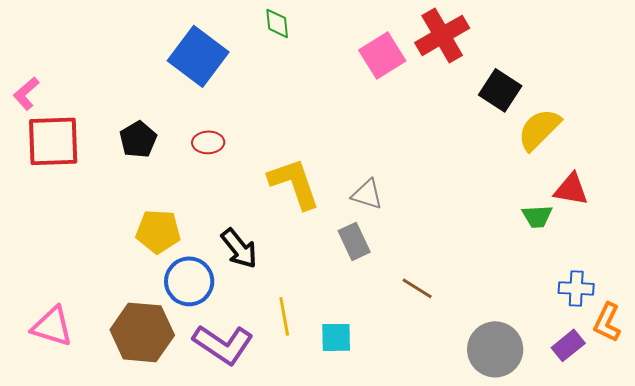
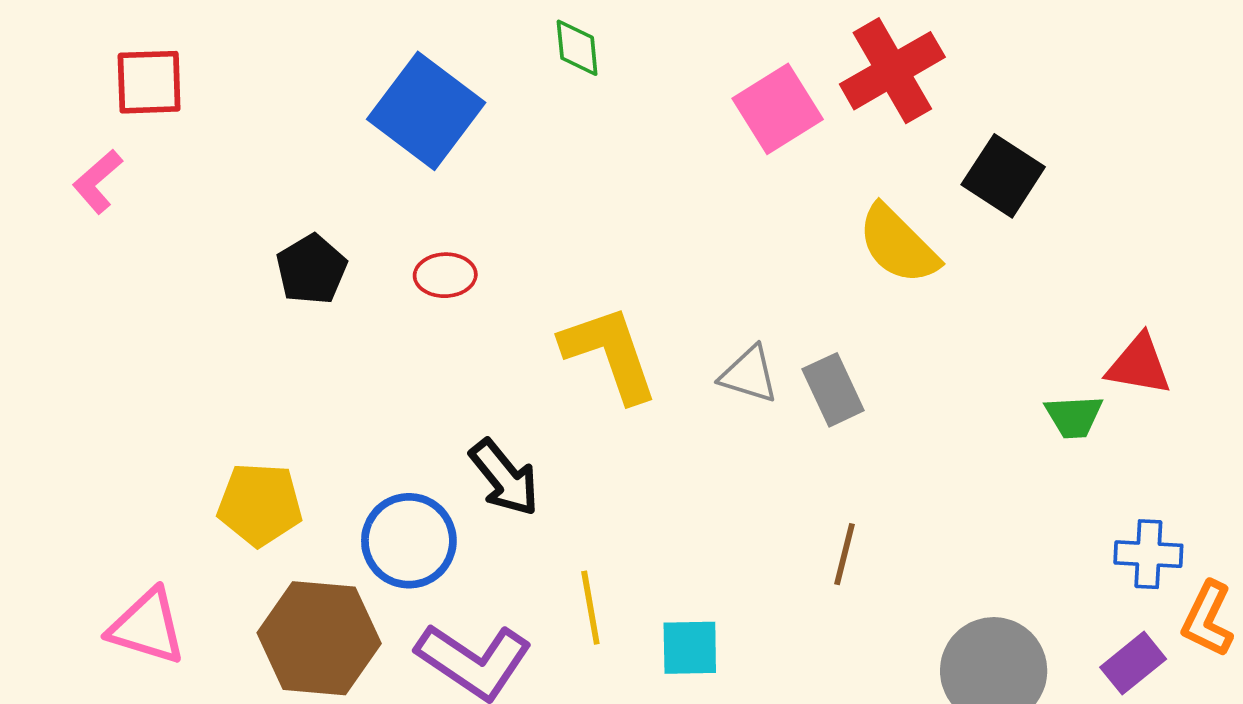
yellow semicircle: (539, 129) -> (898, 245), moved, turned -90
red square: (53, 141) -> (149, 82), moved, size x0.7
yellow pentagon: (158, 231) -> (260, 504), moved
gray rectangle: (354, 241) -> (833, 390), moved
brown line: (417, 288) -> (845, 554), turned 72

